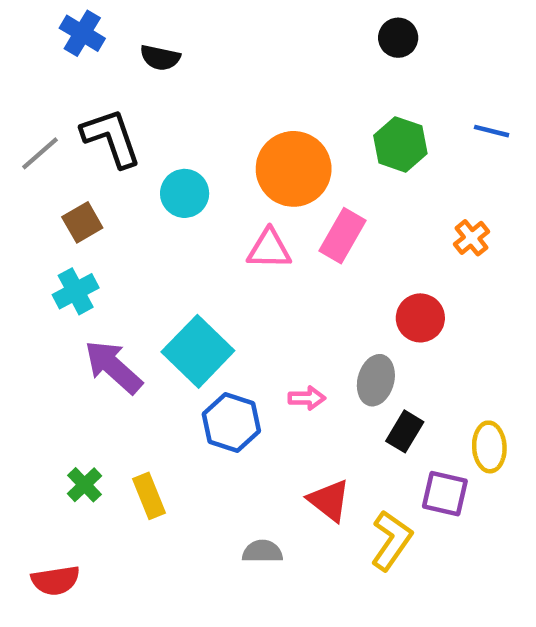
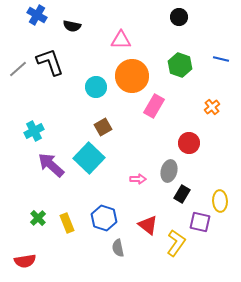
cyan circle: (185, 193) -> (96, 87), moved
brown square: (82, 222) -> (103, 127), moved
pink triangle: (269, 249) -> (121, 40), moved
blue hexagon: (231, 422) -> (104, 218), moved
gray semicircle: (262, 552) -> (118, 248), turned -102

